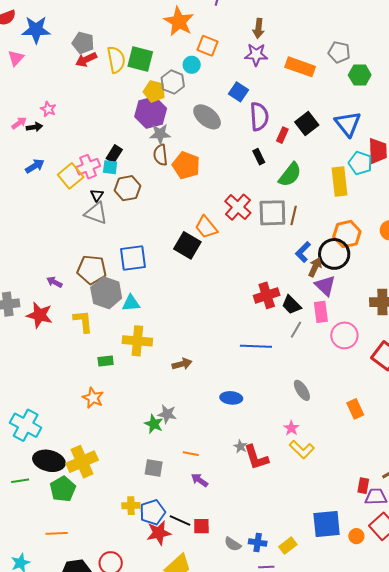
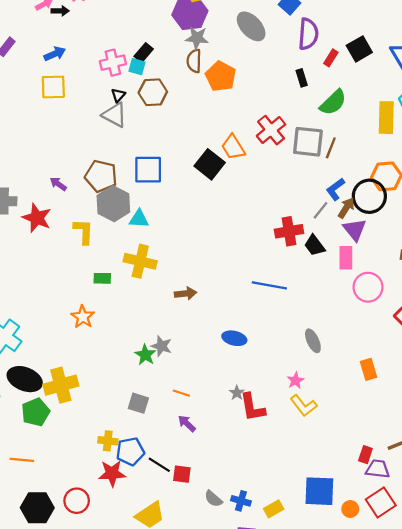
yellow square: (71, 176) -> (53, 87), moved, turned 30
gray line: (296, 330) -> (321, 210), moved
red star: (159, 533) -> (112, 473), moved

